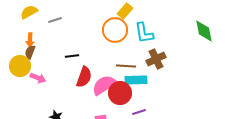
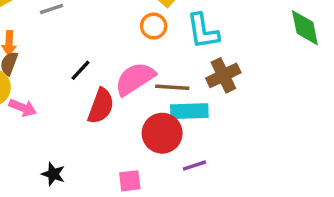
orange circle: (115, 30) -> (154, 26), size x0.6
black line: (72, 56) -> (80, 70), turned -40
pink semicircle: (104, 85) -> (135, 79), moved

